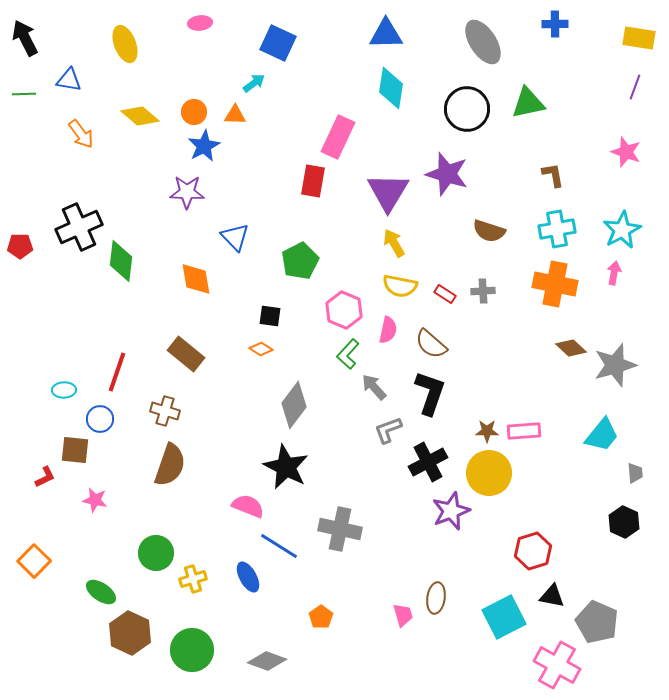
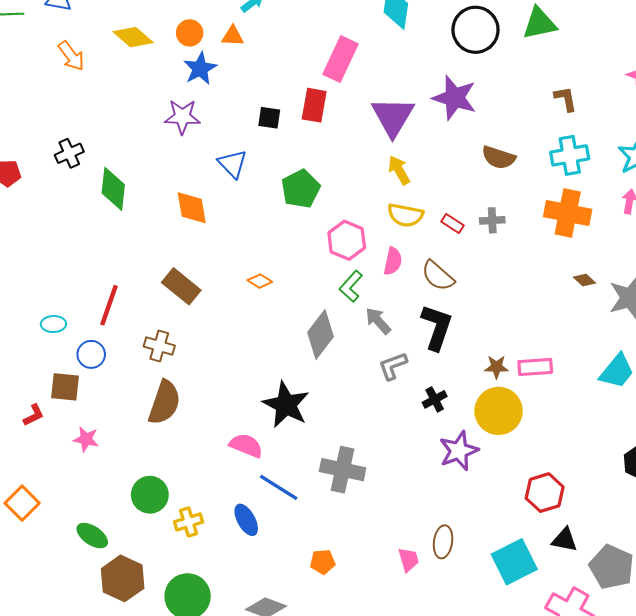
black cross: (79, 227) -> (69, 153), size x0.6
black square: (270, 316) -> (269, 118), moved
brown diamond: (571, 348) -> (584, 280), size x0.7
gray diamond: (294, 405) -> (321, 334), moved
black cross: (428, 462) -> (435, 399), size x0.6
orange pentagon: (321, 617) -> (323, 562), turned 30

